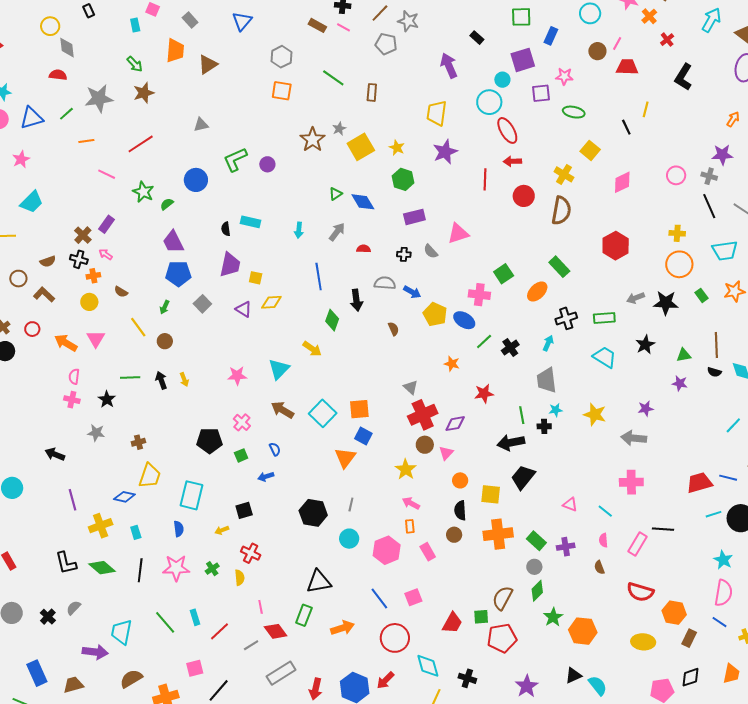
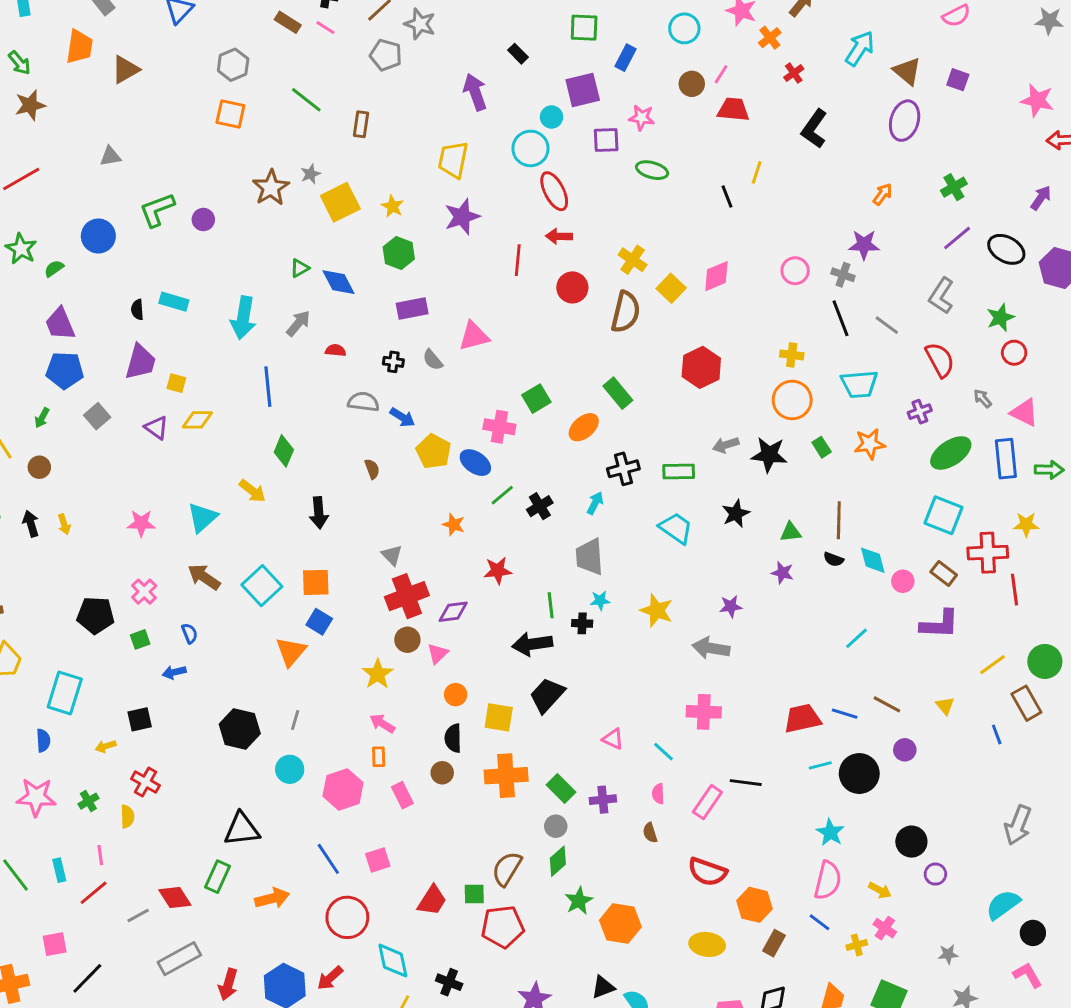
yellow square: (590, 150) -> (671, 288), moved
cyan arrow: (299, 230) -> (243, 318), size x1.8
black arrow: (356, 300) -> (319, 513), moved
pink line: (261, 607) -> (100, 855), moved

